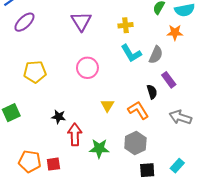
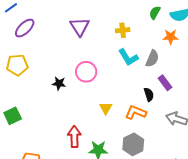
yellow pentagon: (35, 72) -> (17, 65), moved
orange L-shape: (138, 110) -> (136, 112), turned -35
black star: (59, 117) -> (59, 83), moved

